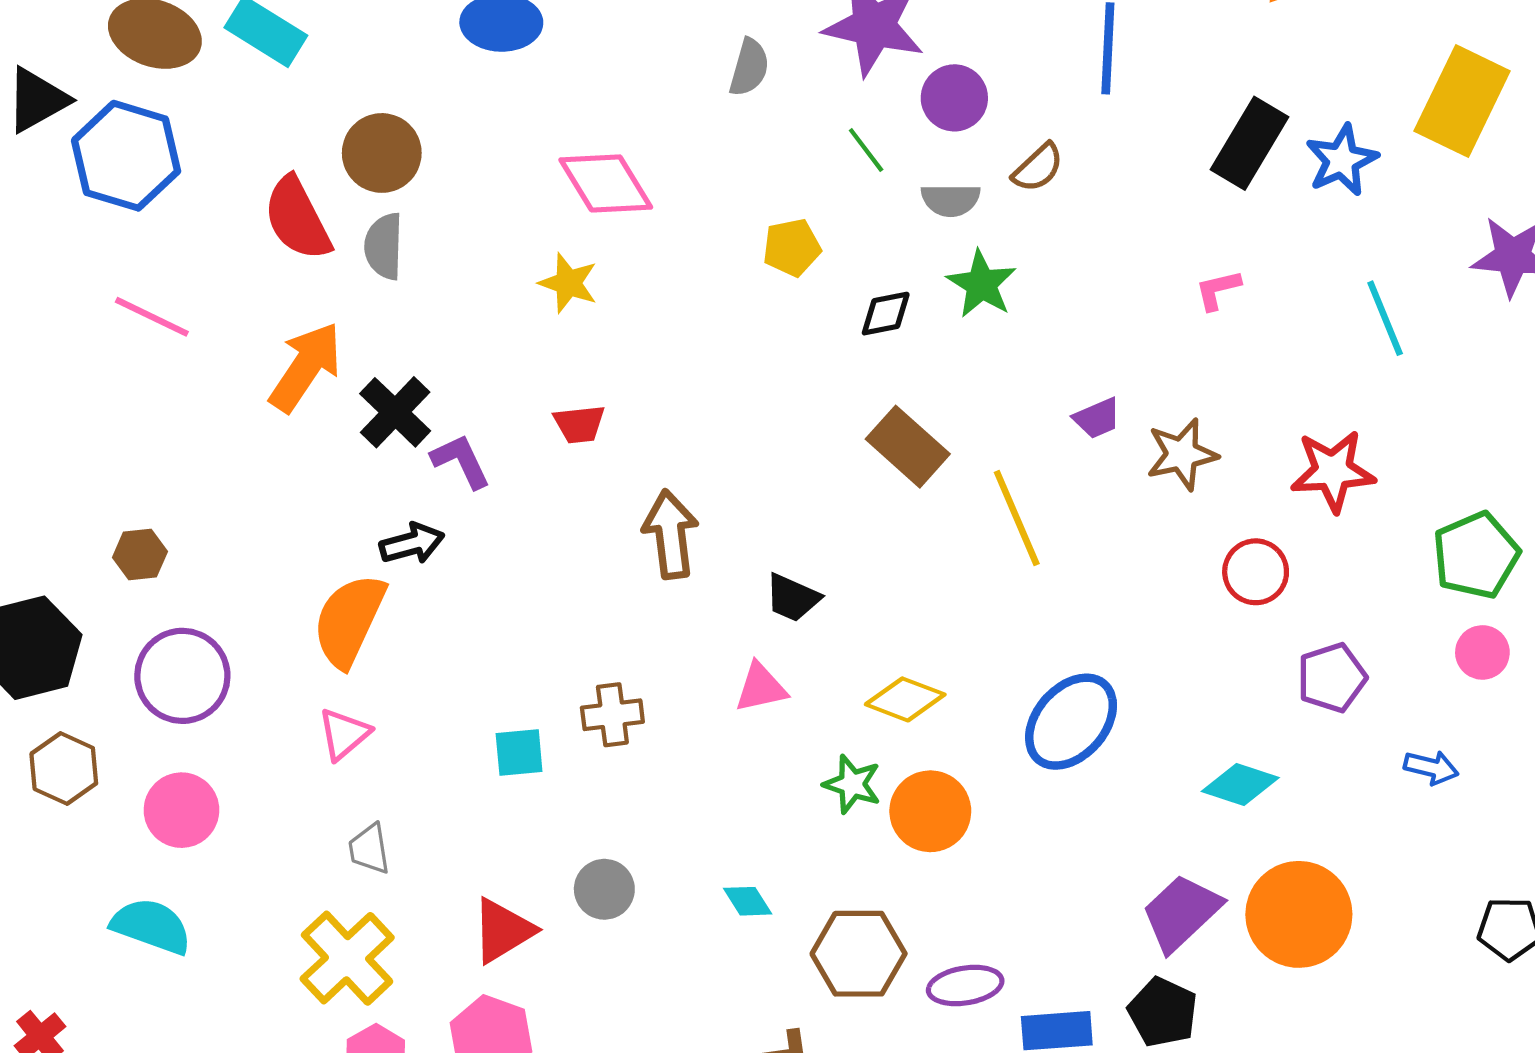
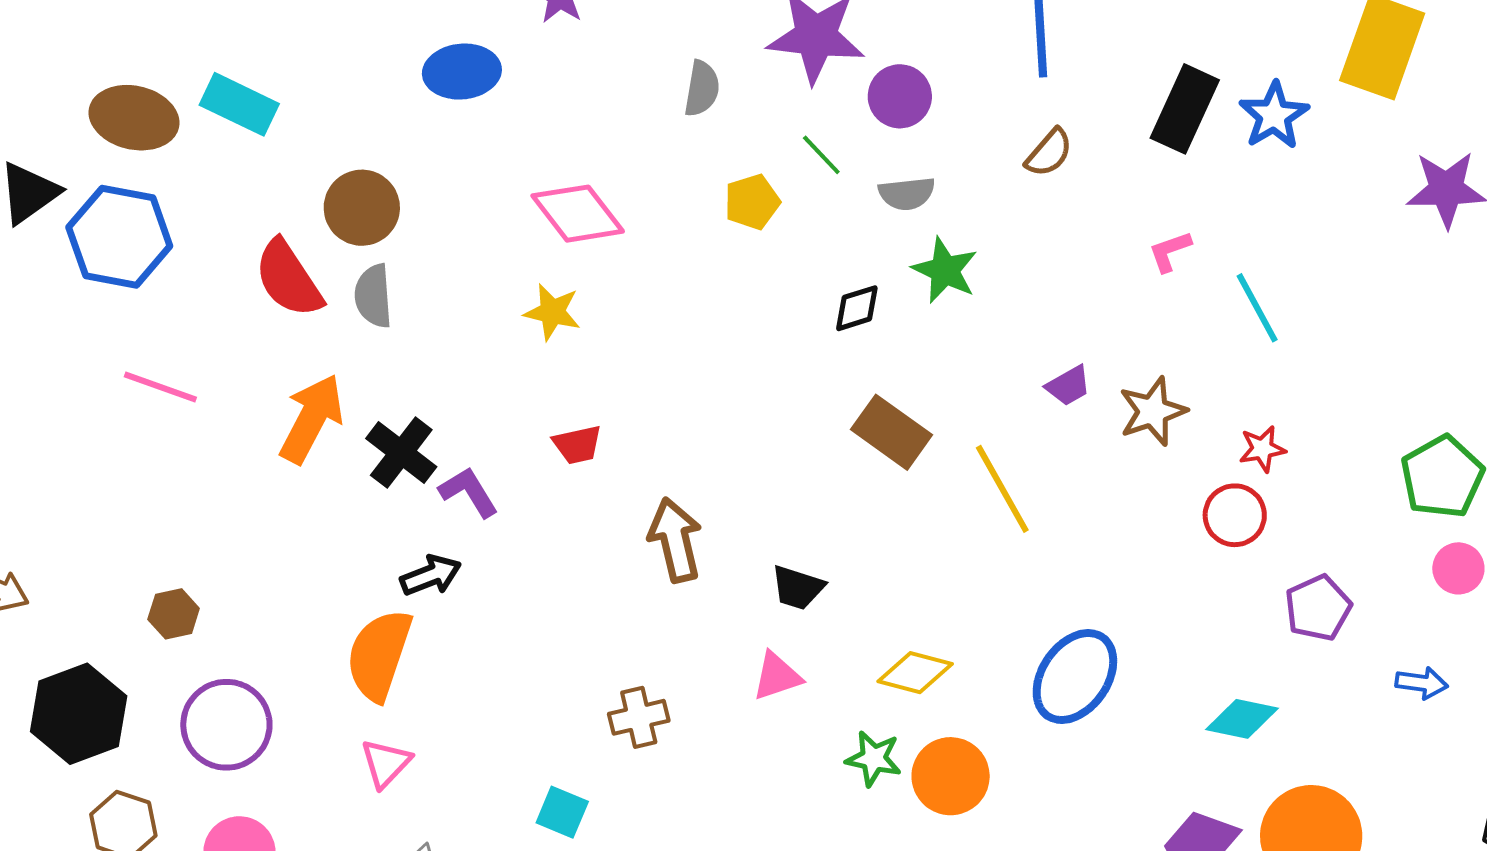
brown semicircle: (1038, 168) -> (1049, 153), moved
yellow pentagon: (792, 248) -> (752, 202), moved
cyan line: (1385, 318) -> (1257, 308), moved
red star: (1333, 471) -> (1262, 449), moved, size x0.6
cyan square: (519, 752) -> (562, 812), moved, turned 34

